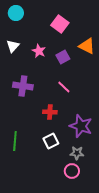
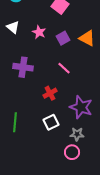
white triangle: (13, 46) -> (13, 27), turned -32
orange triangle: (87, 46) -> (87, 38), moved
red cross: (50, 112) -> (50, 93), turned -32

